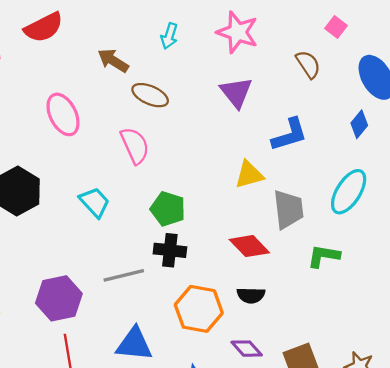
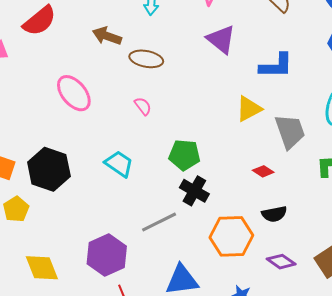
blue L-shape: (289, 135) -> (276, 66), turned 30
pink semicircle: (135, 146) -> (143, 106), size x0.6
red diamond: (249, 246) -> (263, 171), size x0.6
black cross: (170, 250) -> (194, 191), turned 36

